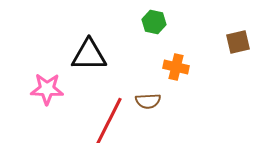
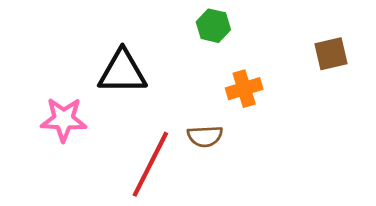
orange cross: (176, 67) -> (244, 89), turned -30

